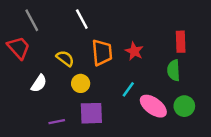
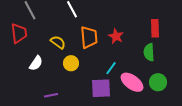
red trapezoid: (19, 48) -> (19, 33), turned 35
purple square: (91, 113) -> (101, 88), moved

